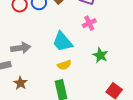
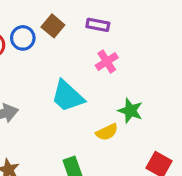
yellow semicircle: (64, 65) -> (107, 132), moved

